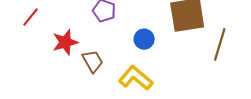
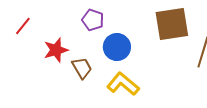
blue circle: (144, 39) -> (117, 47), moved, size x1.4

